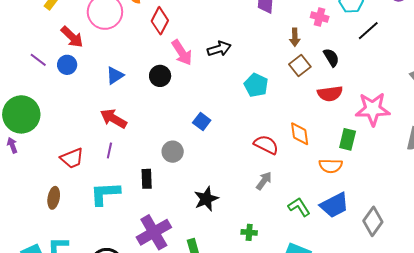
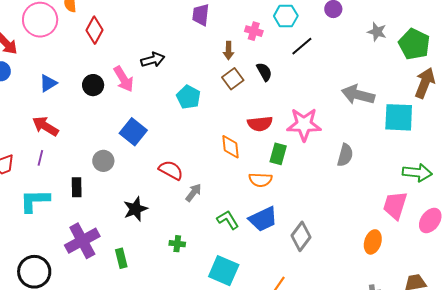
pink arrow: (182, 53) -> (124, 79), moved
red semicircle: (330, 94) -> (260, 124), moved
blue square: (202, 121) -> (133, 132), size x1.5
red semicircle: (266, 145) -> (171, 170), moved

